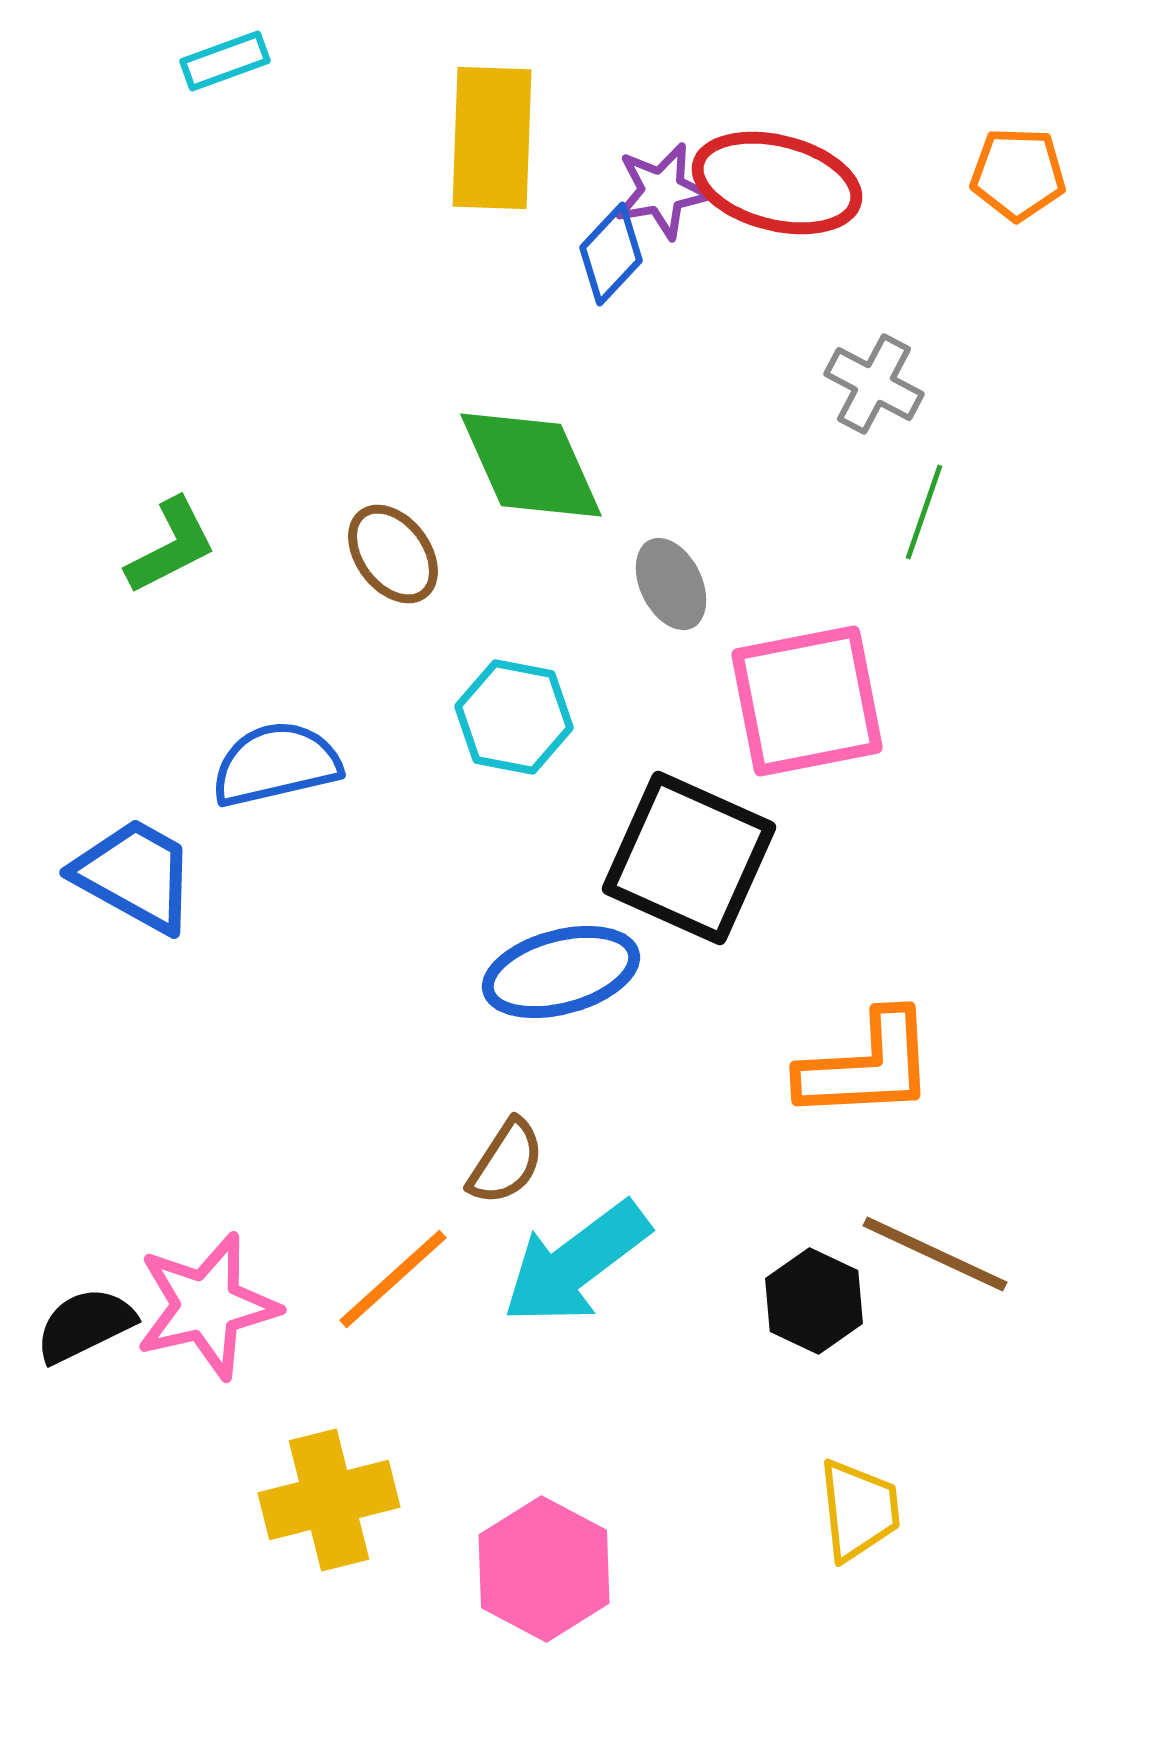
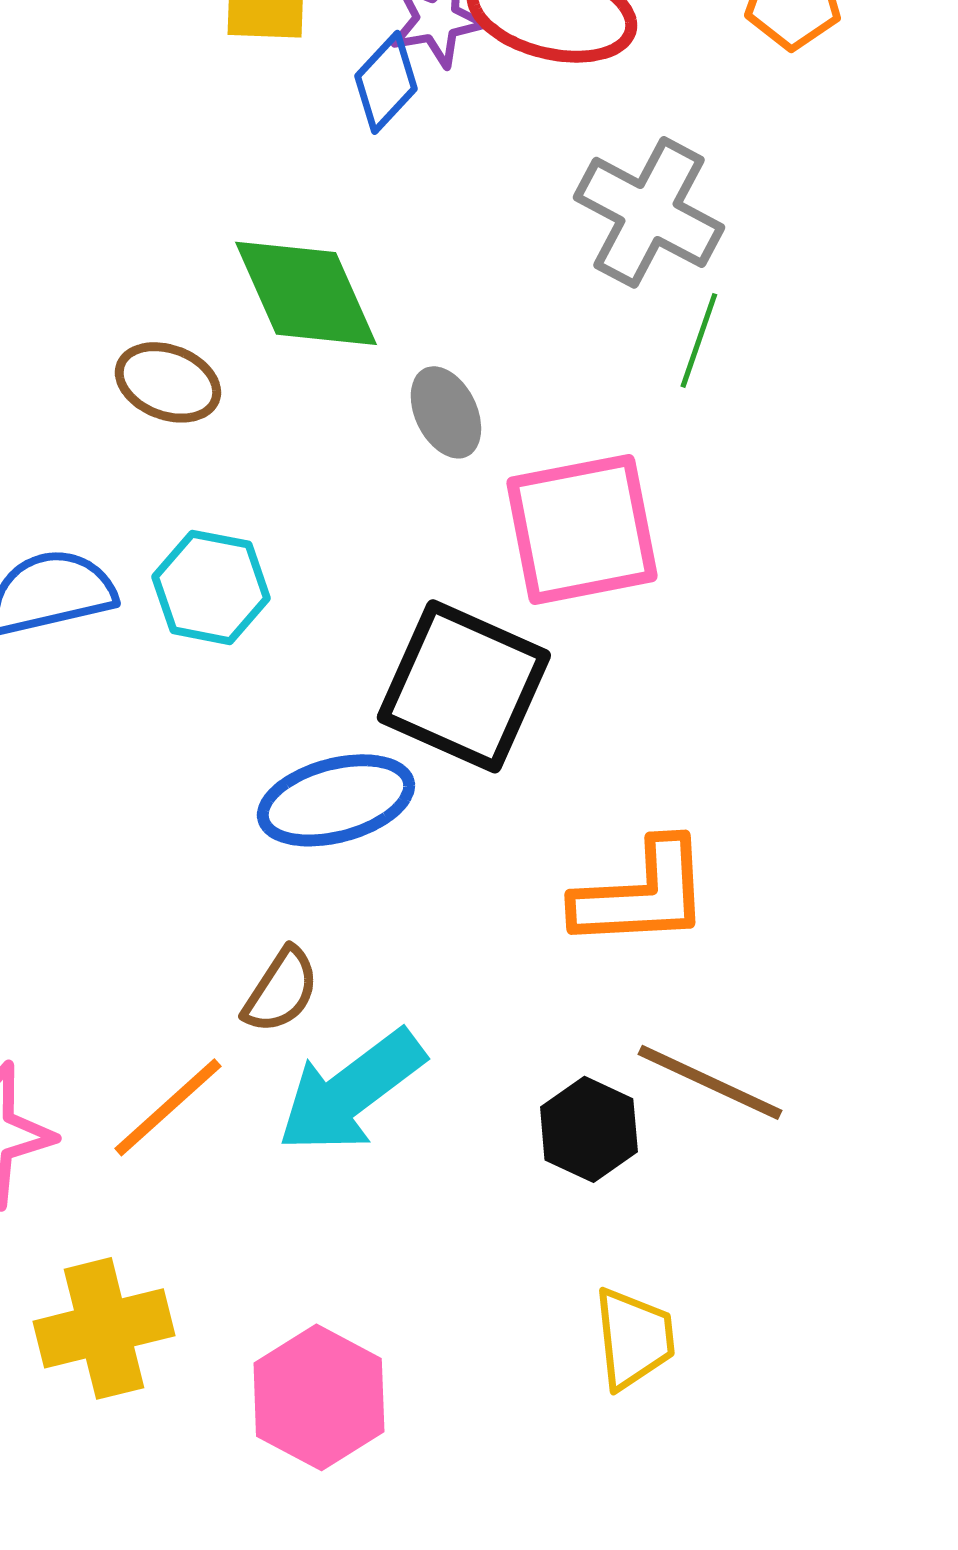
gray cross: (874, 384) -> (649, 212), size x1.5
brown ellipse: (393, 554) -> (168, 382), turned -32
cyan hexagon: (514, 717) -> (211, 587), moved

